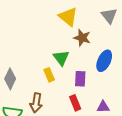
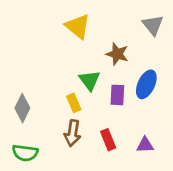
yellow triangle: (68, 17) -> (78, 26), moved
purple rectangle: (80, 79) -> (117, 95), moved
brown arrow: (36, 103) -> (72, 133), moved

